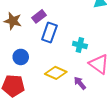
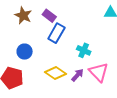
purple rectangle: (39, 16) -> (49, 16), turned 64
purple arrow: (80, 83) -> (77, 75), moved, turned 72

